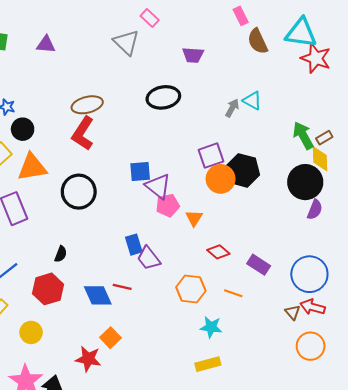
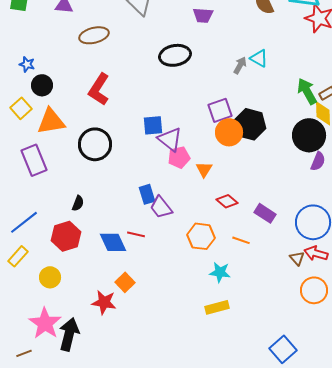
brown ellipse: (87, 105) -> (94, 35), moved

